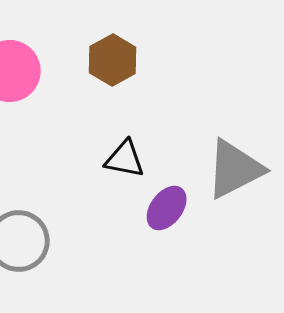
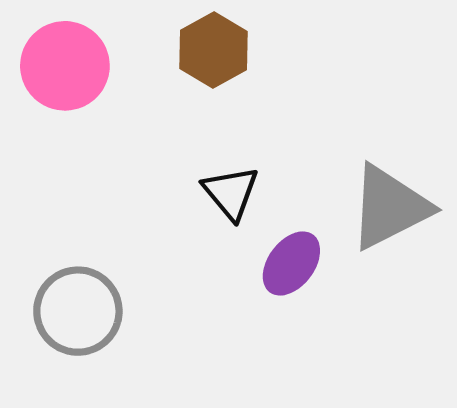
black triangle: (125, 159) -> (231, 193), turned 39

